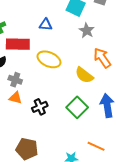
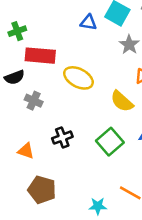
blue triangle: (46, 25) -> (88, 22), moved
orange triangle: (15, 98) -> (26, 151), moved

